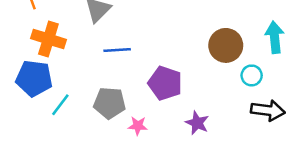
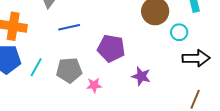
cyan line: (60, 105) -> (36, 67), moved

